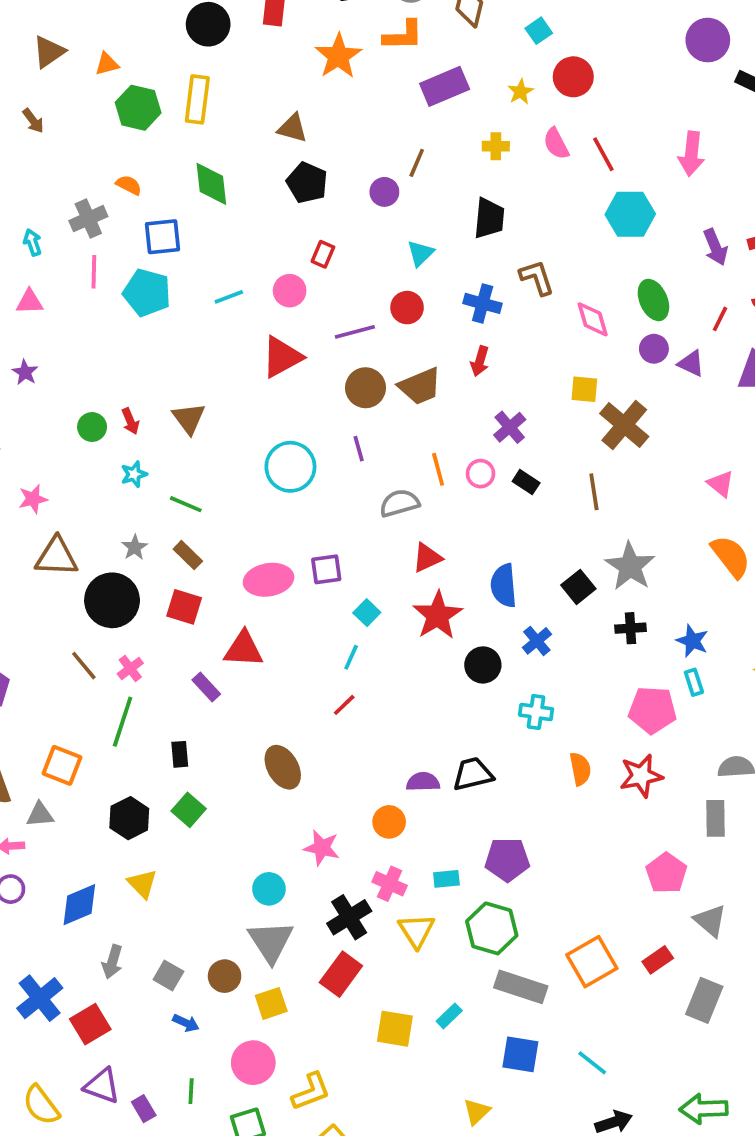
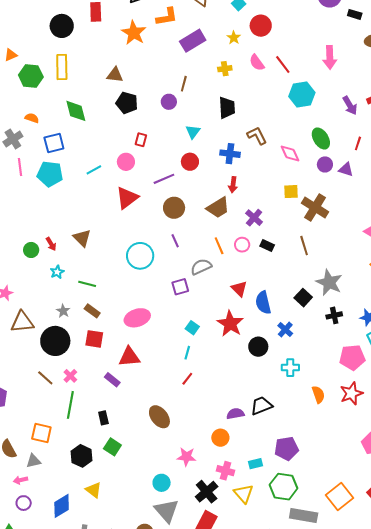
brown trapezoid: (420, 386) -> (218, 208), moved
red triangle: (427, 558) -> (239, 289), moved, turned -42
purple square: (326, 569) -> (180, 287), moved

